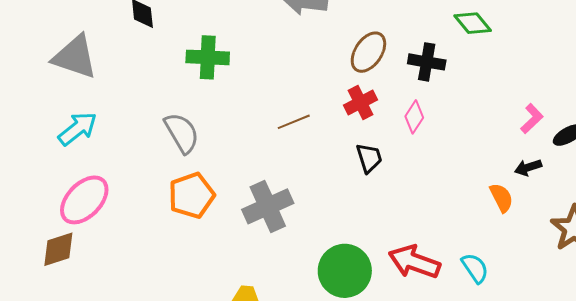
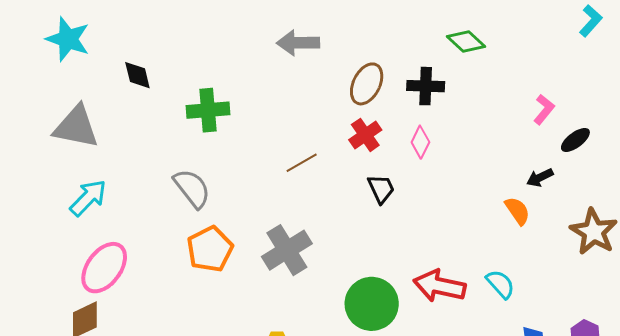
pink L-shape: (532, 119) -> (544, 109), moved

